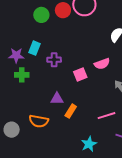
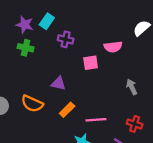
pink semicircle: (102, 64) -> (113, 47), moved
orange rectangle: (71, 111) -> (67, 110), moved
pink line: (107, 116) -> (96, 120), moved

